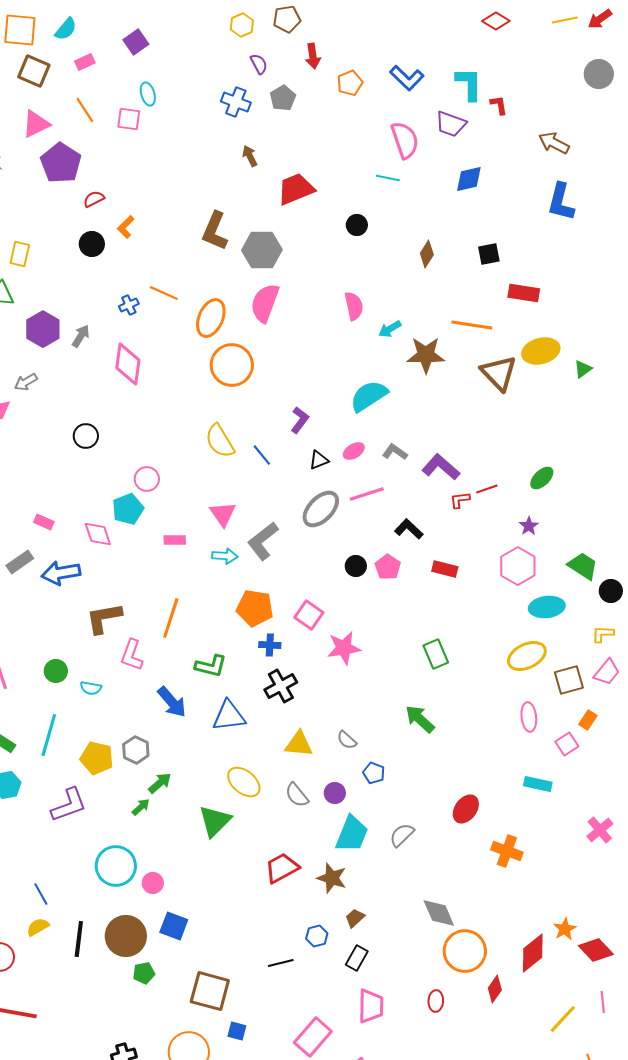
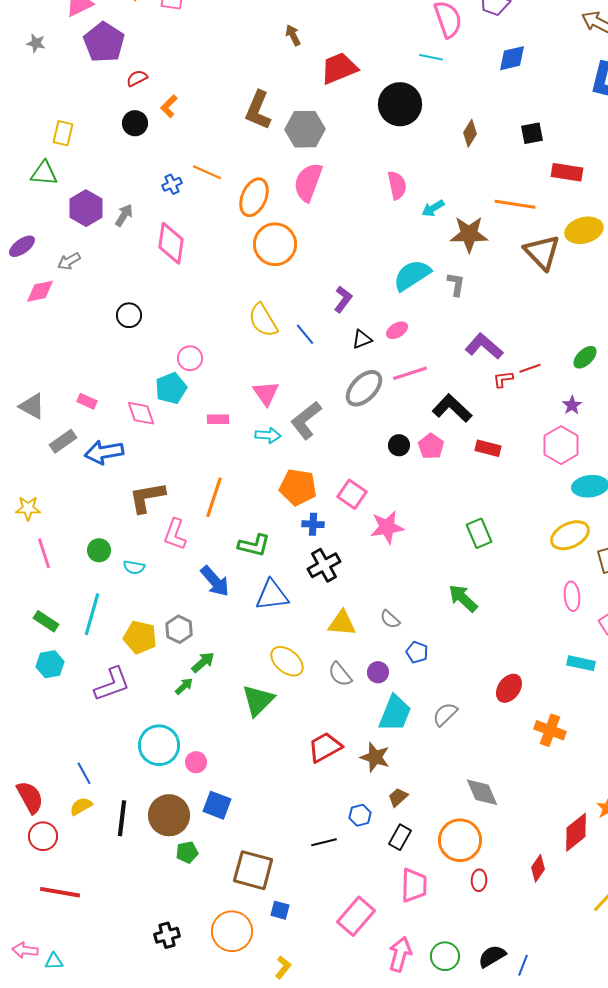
black circle: (357, 225) -> (400, 104), size x2.0
gray L-shape: (395, 452) -> (456, 284), moved, turned 65
black L-shape: (409, 529) -> (452, 408), size x1.4
orange circle: (465, 951) -> (460, 840), moved

